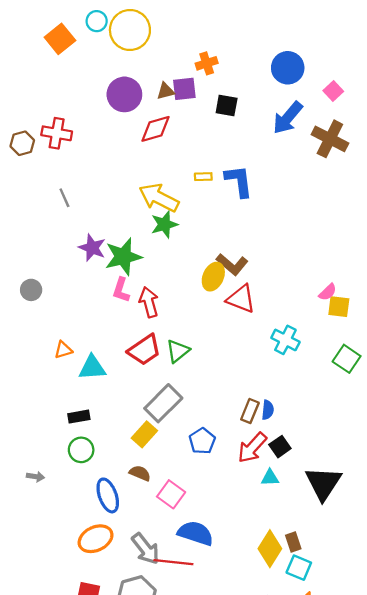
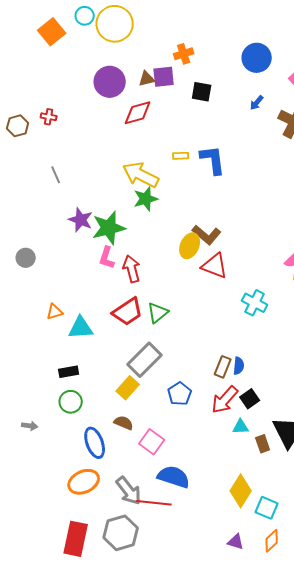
blue arrow: (288, 118) -> (257, 103), size x0.5
red cross: (57, 133) -> (49, 117), size x0.6
brown rectangle: (293, 542) -> (263, 444), moved

